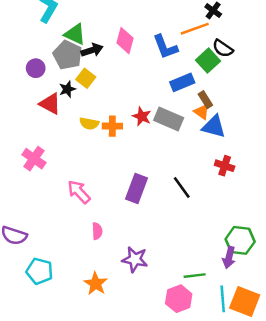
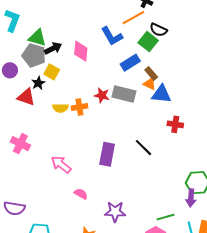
pink diamond: (125, 41) -> (81, 51), moved
pink semicircle: (97, 231) -> (81, 194), turned -48

